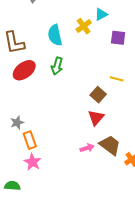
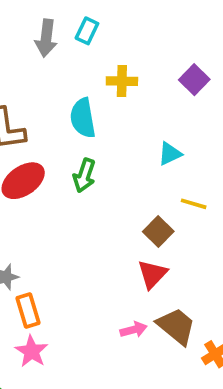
cyan triangle: (101, 14) -> (170, 154), moved
yellow cross: (84, 26) -> (122, 81), moved, turned 35
purple square: (118, 38) -> (194, 80), moved, turned 35

